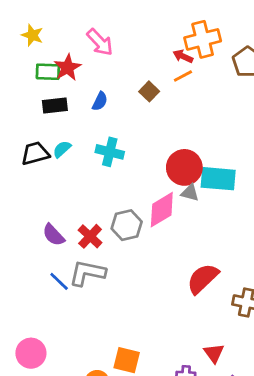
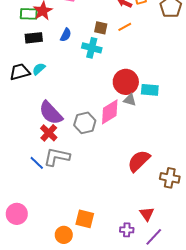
orange line: (183, 76) -> (125, 27), moved
brown square: (149, 91) -> (101, 28), turned -32
cyan cross: (110, 152) -> (92, 48), moved
cyan rectangle: (218, 179) -> (150, 90), size x0.7
purple semicircle: (53, 235) -> (51, 113), moved, size x1.5
red cross: (90, 236) -> (49, 133), moved

